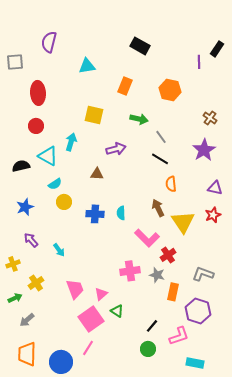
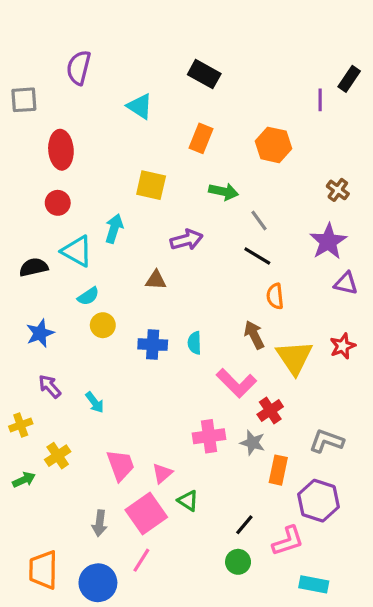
black rectangle: (140, 46) -> (204, 74), moved
cyan triangle: (87, 66) -> (140, 106), turned 42
purple triangle: (215, 188) -> (346, 283), moved
gray arrow: (27, 320) -> (100, 523), moved, turned -42

